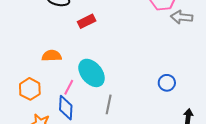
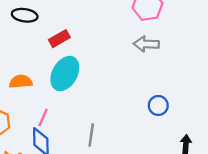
gray arrow: (182, 17) -> (146, 44), moved
cyan ellipse: (92, 73) -> (65, 74), moved, turned 72

